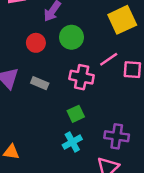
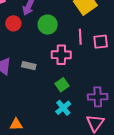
red circle: (36, 43) -> (13, 23), moved
pink line: (109, 59) -> (80, 37), turned -49

